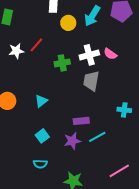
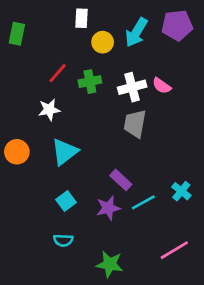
white star: (16, 51) -> (49, 110), moved
green cross: (62, 63) -> (90, 82), moved
cyan triangle: (41, 101) -> (65, 152), size x1.5
cyan cross: (124, 110) -> (181, 191), moved, turned 32
purple rectangle: (81, 121) -> (121, 180), turned 49

